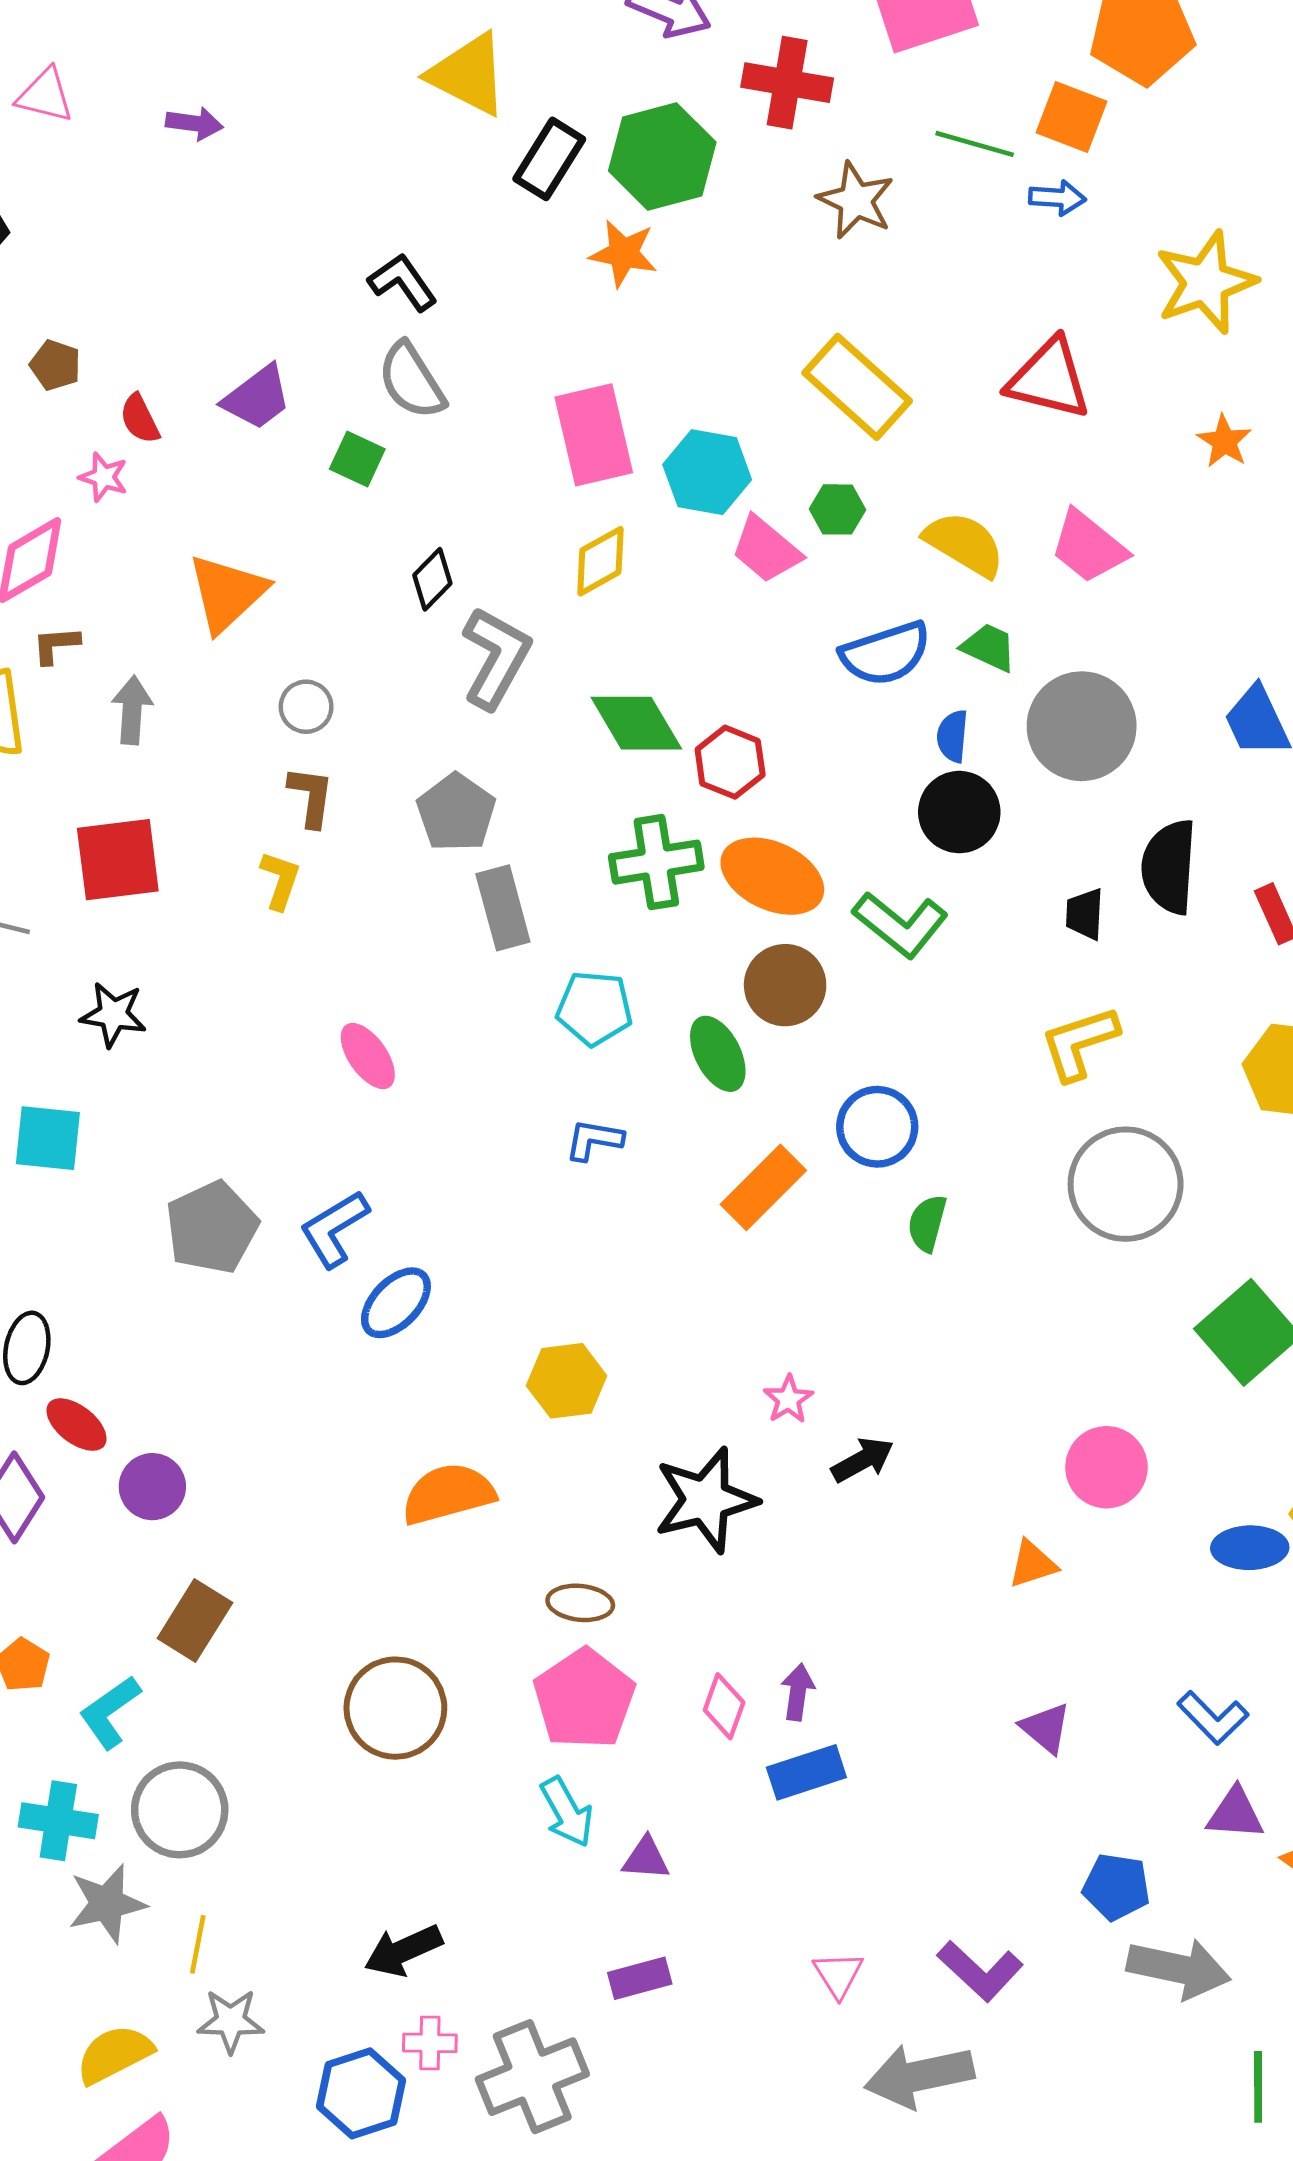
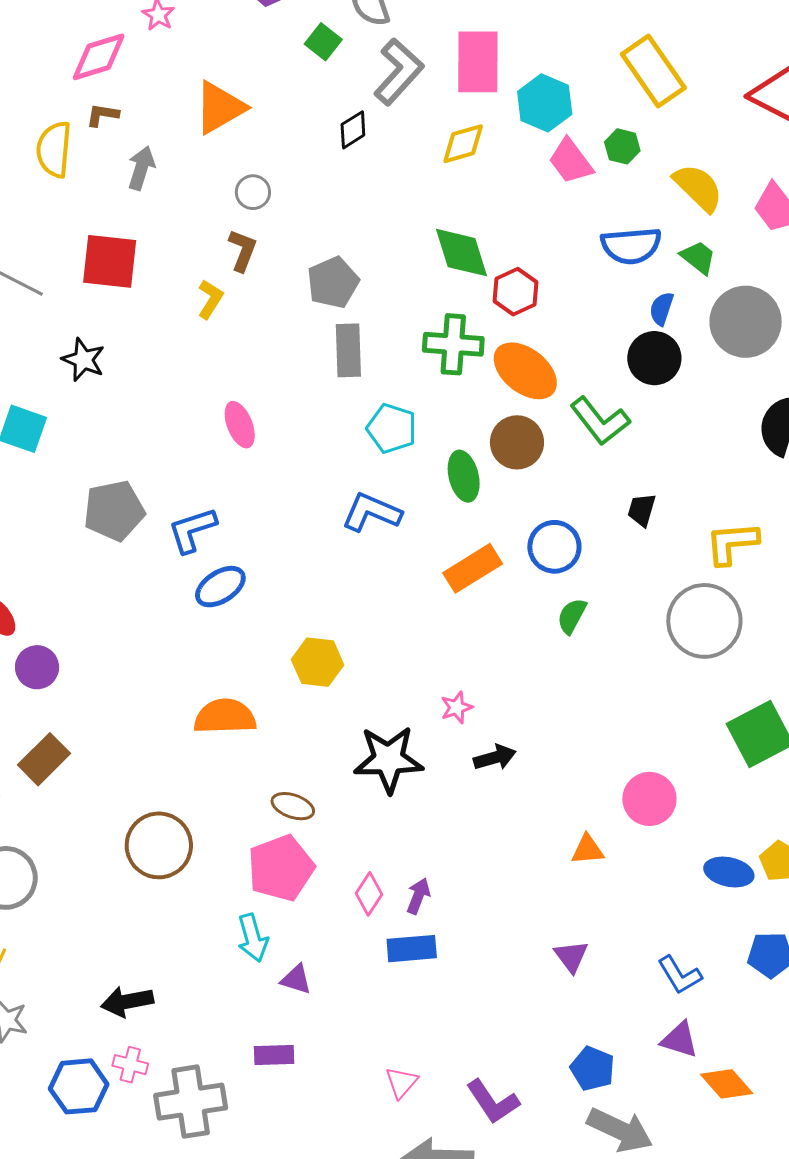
gray L-shape: (496, 658) -> (399, 72), moved
black trapezoid: (1085, 914) -> (642, 510), moved
yellow L-shape: (1079, 1043) -> (732, 543), moved
blue L-shape: (594, 1140) -> (372, 512), size x1.5

